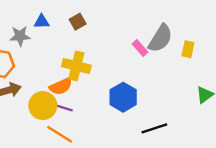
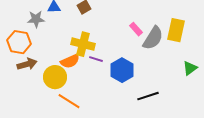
gray semicircle: (160, 38) -> (153, 38), moved
yellow rectangle: (188, 49) -> (176, 30), size x1.6
purple line: (64, 108) -> (96, 59), moved

